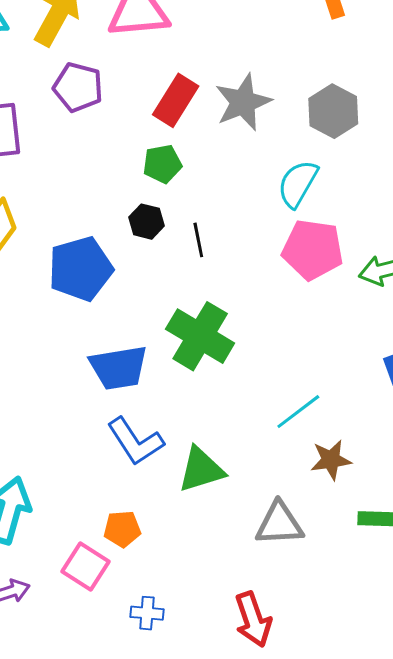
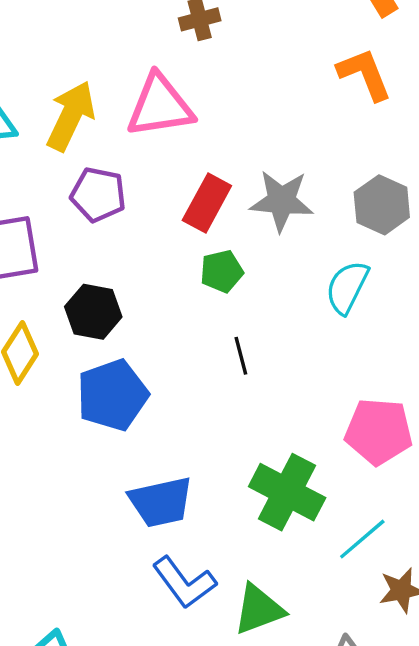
gray star: (243, 102) -> (282, 201), turned 30
green pentagon: (162, 164) -> (222, 271), moved
black hexagon: (146, 222) -> (93, 312), moved, size x1.4
pink pentagon: (313, 250) -> (379, 431), moved
green cross: (200, 336) -> (287, 492), moved

